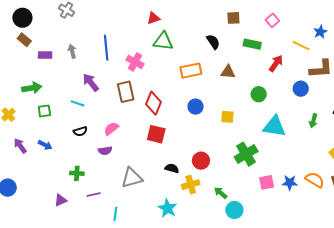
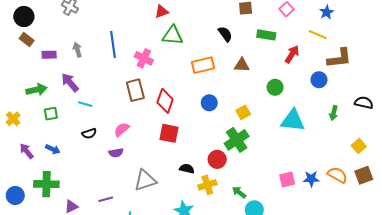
blue star: (320, 32) -> (327, 12), moved
purple arrow: (91, 82) -> (70, 83), moved
yellow square: (227, 117) -> (243, 112), turned -32
green cross: (246, 154) -> (237, 140), moved
green cross: (77, 173) -> (46, 184), moved, size x1.6

